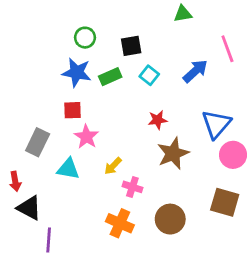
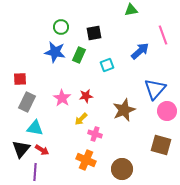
cyan square: (149, 75) -> (107, 65), moved, turned 32
green rectangle: (110, 77) -> (79, 55), turned -42
red square: (72, 110) -> (20, 79), moved
red star: (158, 120) -> (86, 96), moved
cyan triangle: (68, 169) -> (35, 128), moved
red arrow: (15, 181) -> (42, 150), moved, turned -48
black triangle: (29, 208) -> (21, 149), turned 42
brown circle: (170, 219) -> (122, 169), moved

